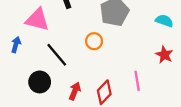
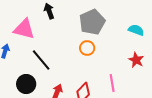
orange circle: (94, 41) -> (87, 48), moved

